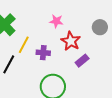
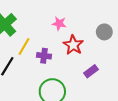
purple rectangle: (82, 61) -> (91, 71), moved

